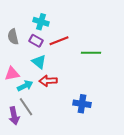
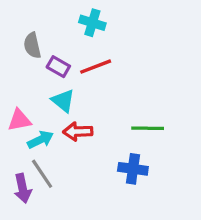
cyan cross: (41, 22) -> (92, 23), moved
gray semicircle: (13, 37) -> (32, 45), moved
green line: (91, 53) -> (148, 128), moved

